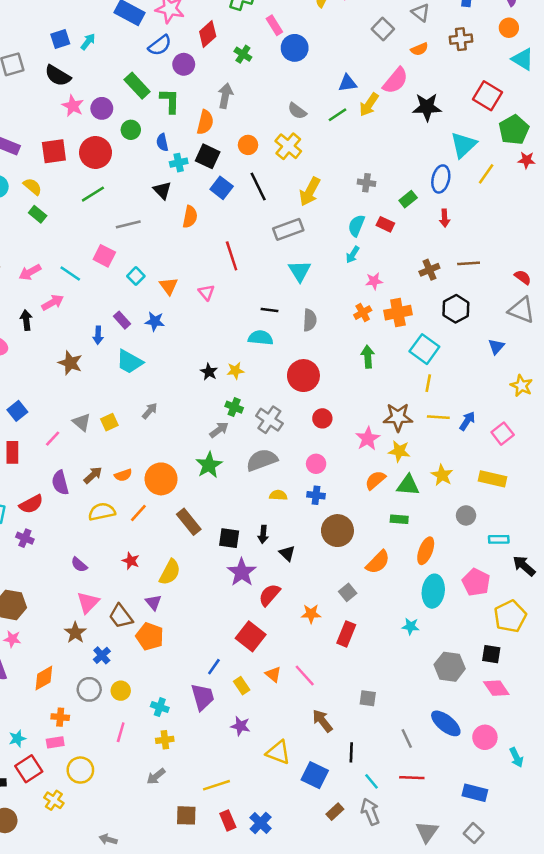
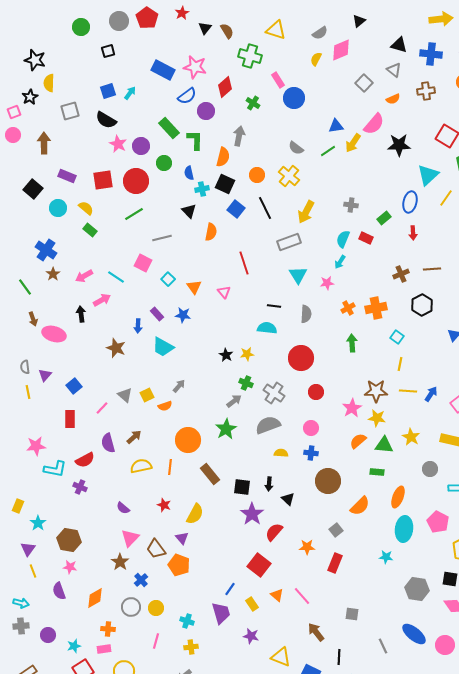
pink star: (374, 281) -> (327, 283), moved
cyan square: (424, 349) -> (397, 337), size x0.6
orange semicircle: (123, 475) -> (165, 406), moved
orange line: (138, 513) -> (170, 467), turned -35

